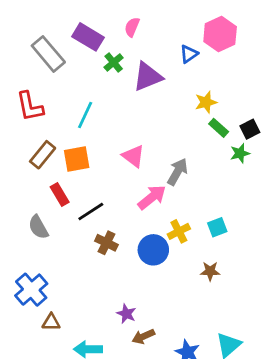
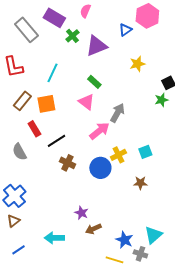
green rectangle: (219, 128) -> (94, 82), moved
brown triangle: (51, 322) -> (13, 221), moved, turned -40

